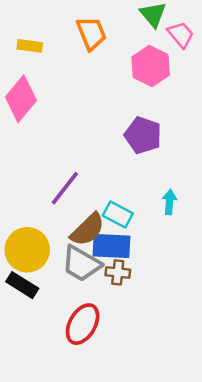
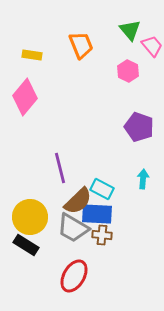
pink hexagon: (151, 66) -> (128, 71), size x0.7
purple pentagon: (143, 135) -> (139, 127), moved
purple line: (65, 188) -> (60, 168), turned -52

